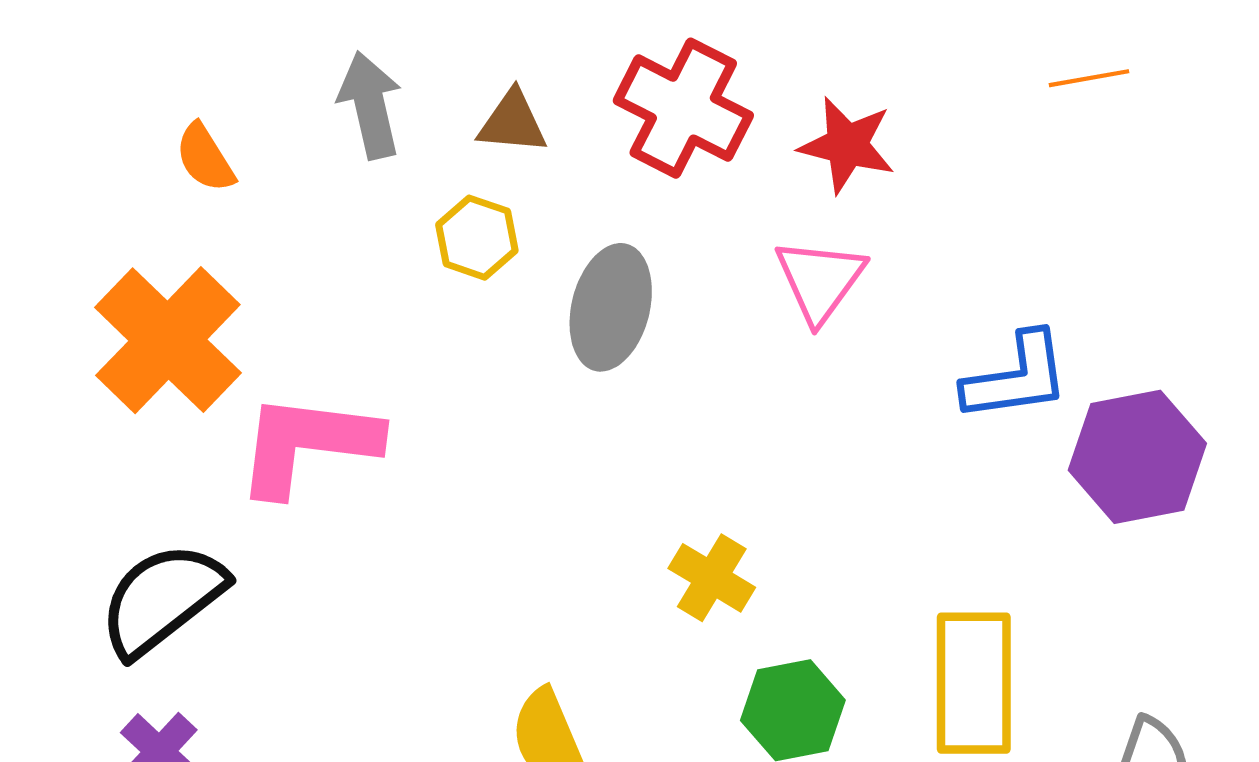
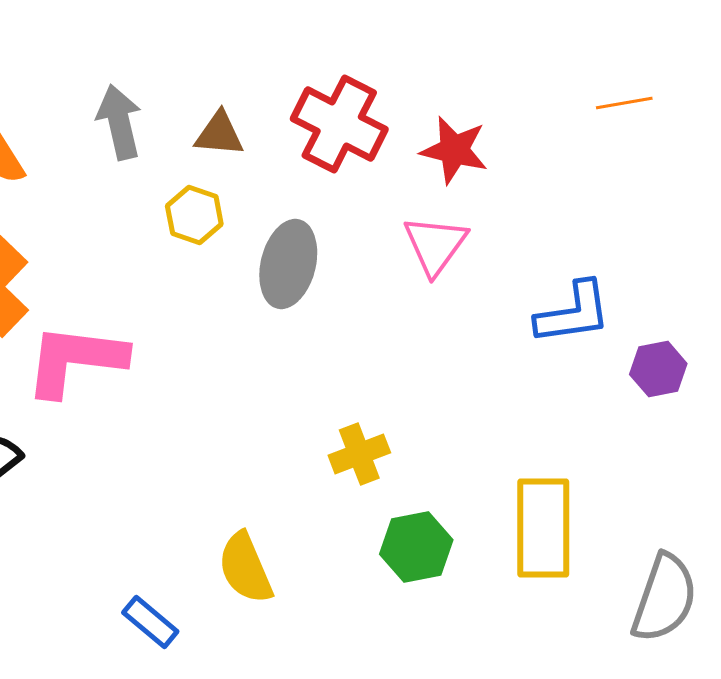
purple hexagon: (1137, 457) -> (658, 369), size x0.6
yellow cross: (712, 578) -> (359, 454), turned 38

